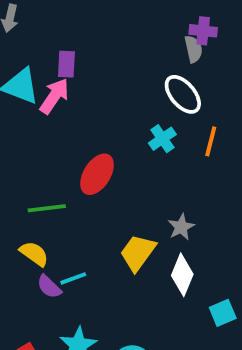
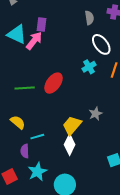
gray semicircle: (193, 49) -> (89, 18), moved
green line: (47, 208) -> (25, 88), moved
white diamond: (182, 275) -> (70, 145), moved
purple semicircle: (49, 287) -> (25, 151), moved, turned 40

